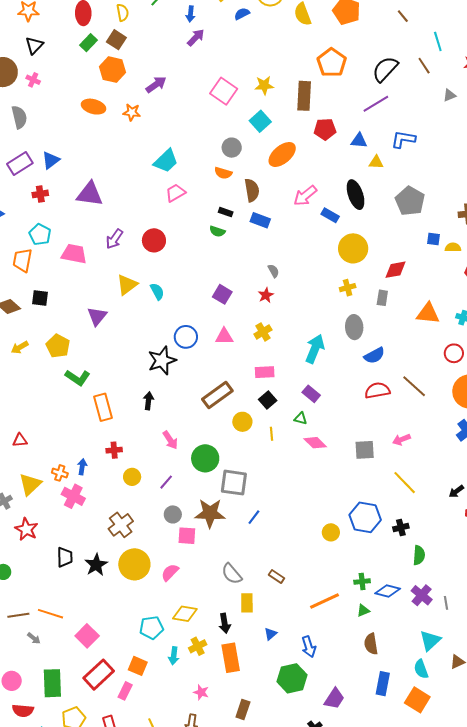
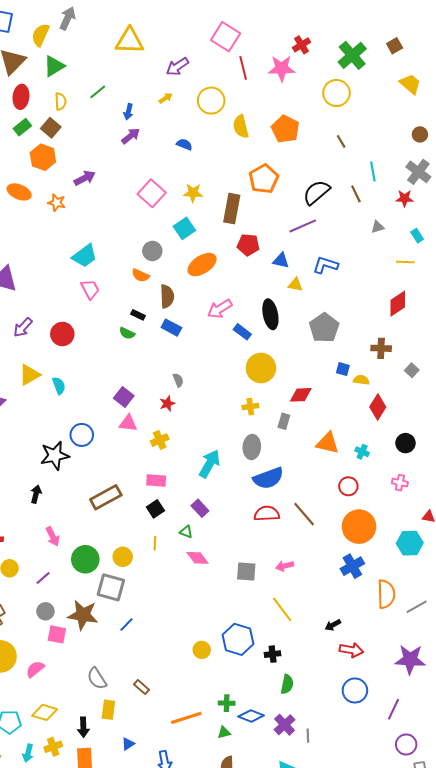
blue semicircle: (242, 14) -> (184, 144), moved, turned 42
pink trapezoid: (175, 193) -> (90, 289), turned 85
pink triangle: (224, 336) -> (128, 423), moved
blue semicircle: (374, 355) -> (268, 478), size x1.4
yellow circle: (242, 422) -> (123, 557), moved

